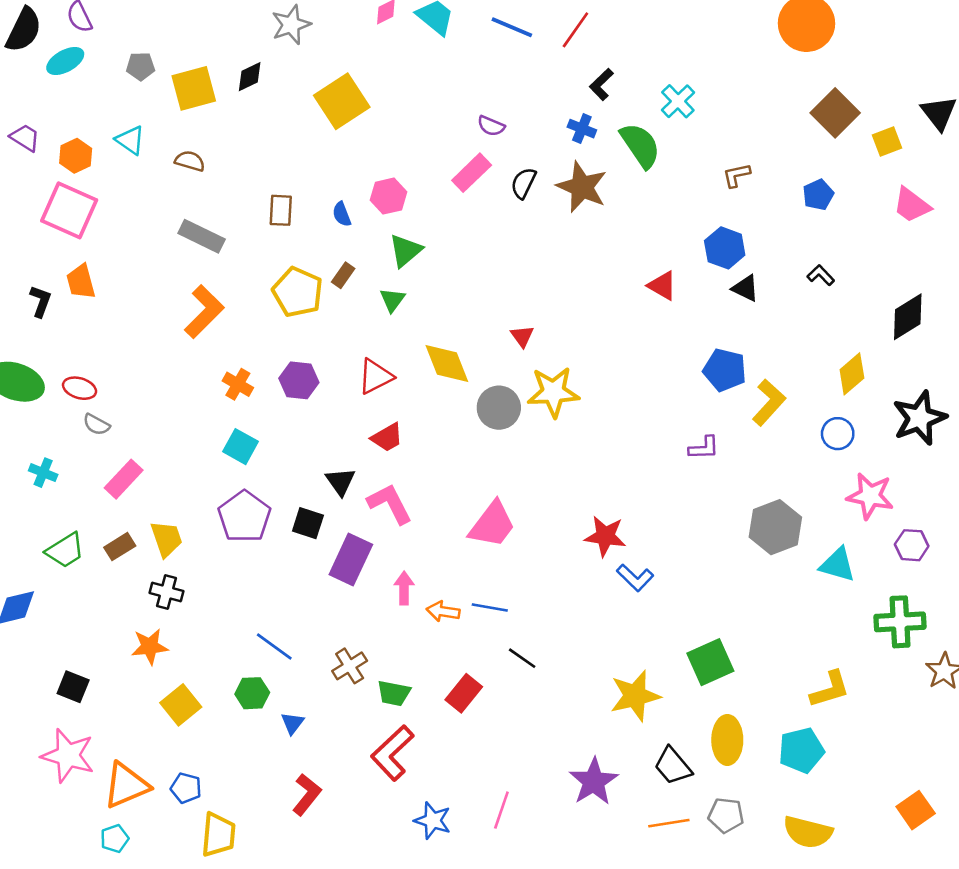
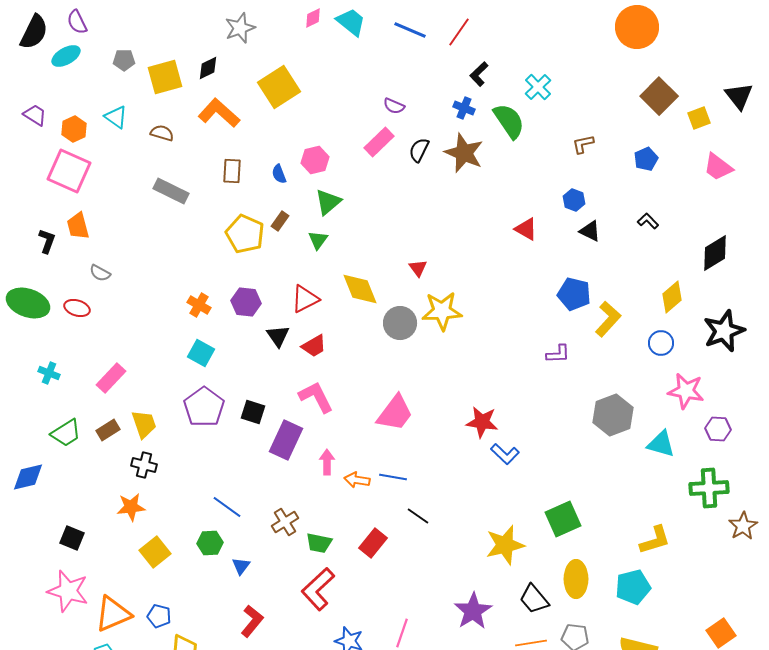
blue hexagon: (725, 248) -> (574, 200), size x0.7
orange L-shape: (204, 312) -> (219, 113), moved, turned -93
gray semicircle: (96, 425) -> (100, 273), moved
black triangle: (340, 482) -> (278, 336), moved

